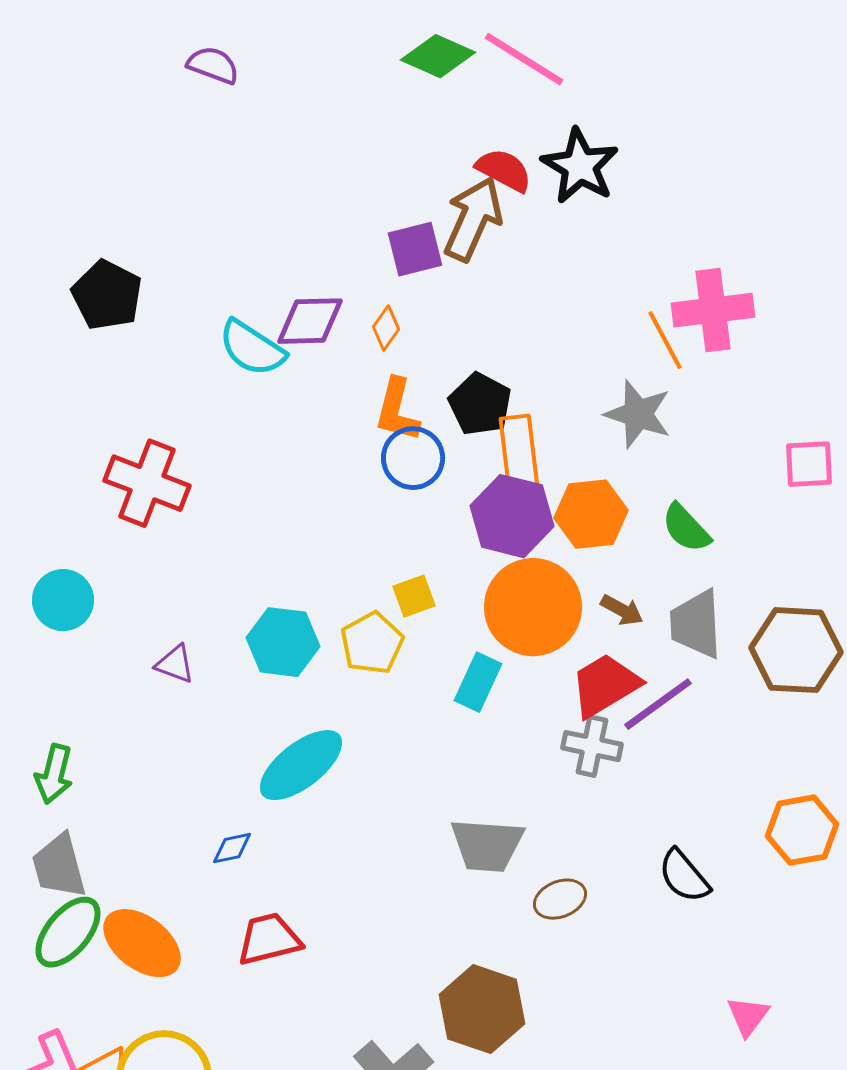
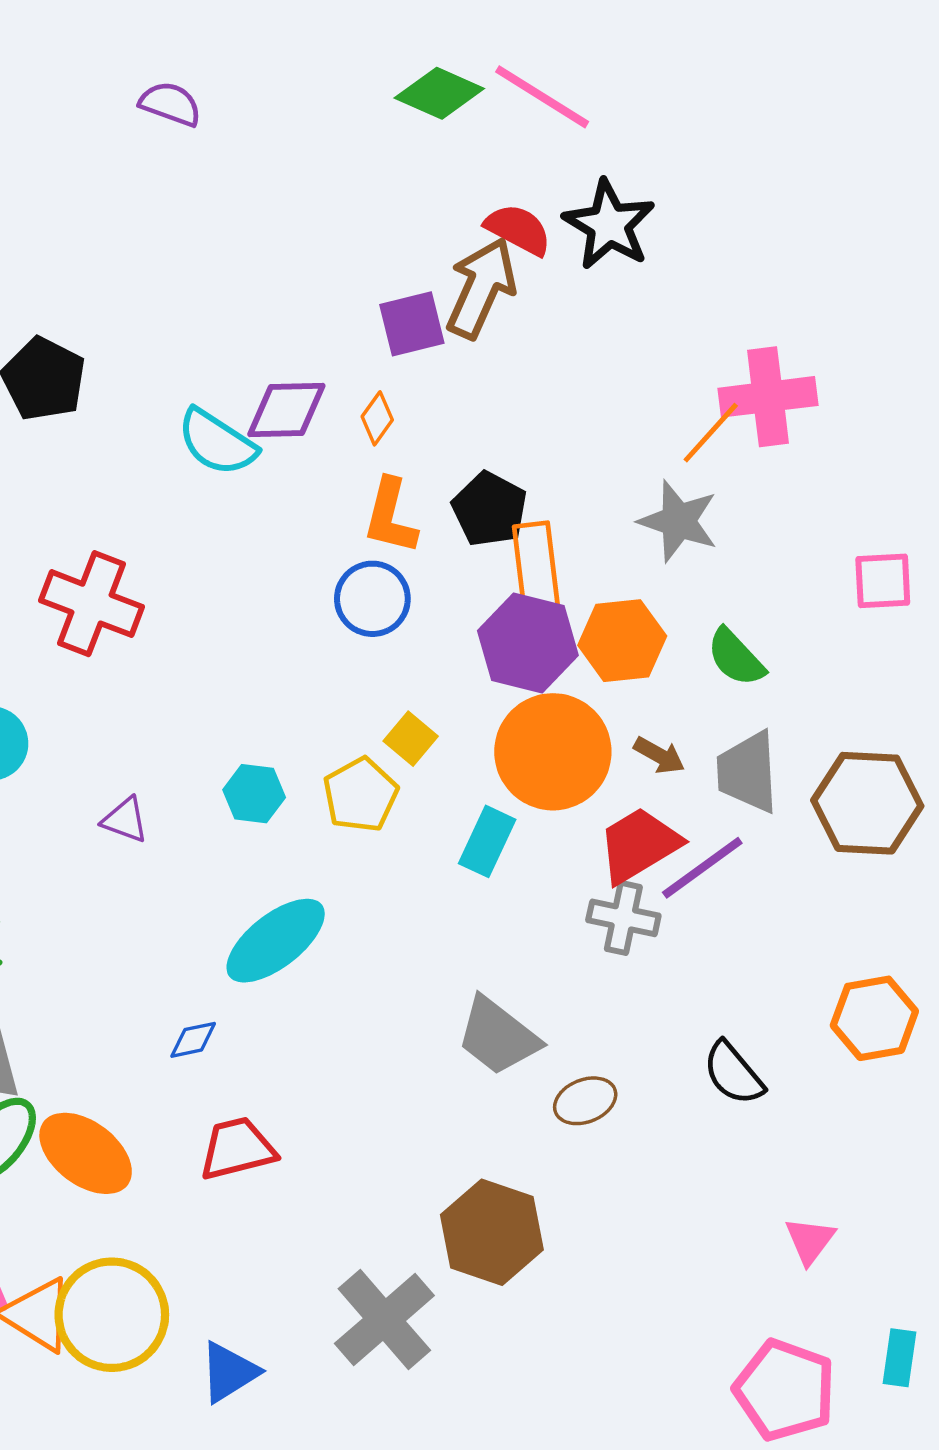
orange line: (665, 340) -> (711, 433), turned 70
blue circle: (413, 458) -> (372, 599), moved
yellow square: (414, 596) -> (411, 739), turned -30
cyan hexagon: (283, 642) -> (254, 794), size x0.7
gray trapezoid: (487, 845) -> (498, 1036), turned 34

